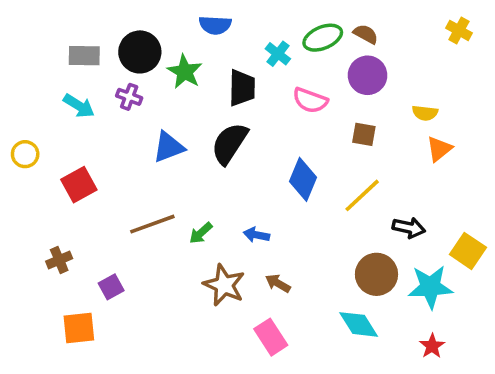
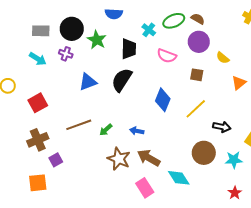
yellow semicircle: (425, 113) -> (223, 58), moved, turned 32
brown cross: (59, 260) -> (38, 140), moved, size x1.5
brown arrow: (278, 283) -> (149, 158), size x1.6
cyan star: (430, 287) -> (234, 160), size x0.7
cyan diamond: (359, 324) -> (179, 178), moved

